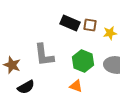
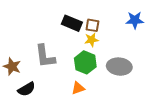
yellow star: (110, 33) -> (91, 40), moved
orange triangle: (76, 86) -> (78, 88), turned -40

